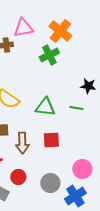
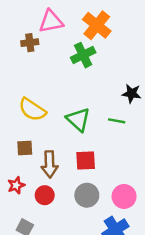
green triangle: (45, 107) -> (78, 120), turned 35
red circle: (18, 177) -> (45, 195), moved
gray circle: (50, 183) -> (87, 195), moved

